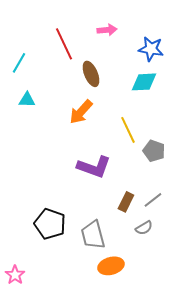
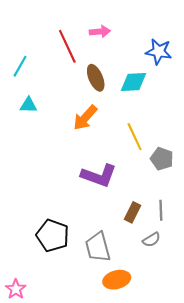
pink arrow: (107, 30) -> (100, 32), moved
cyan diamond: (144, 82) -> (134, 82), moved
gray line: (153, 200) -> (161, 210), turned -54

